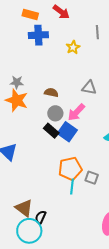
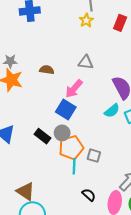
yellow star: (73, 47) -> (86, 20), moved
gray circle: (55, 113) -> (62, 133), moved
black rectangle: (51, 131) -> (43, 136), moved
black semicircle: (41, 217) -> (89, 195), moved, turned 112

